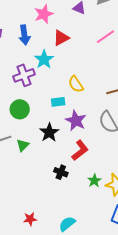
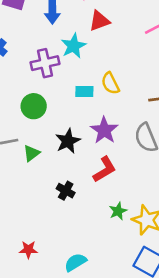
cyan rectangle: (58, 102) -> (84, 91), moved
black cross: (61, 172) -> (66, 191), moved

